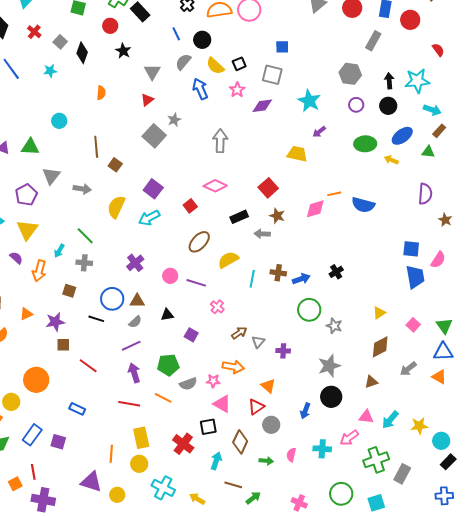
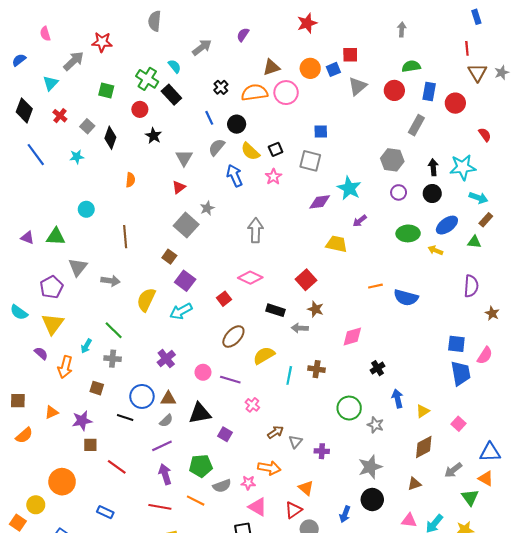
purple diamond: (262, 106) -> (320, 202), moved
brown square: (115, 165) -> (169, 257), moved
pink diamond: (315, 209) -> (352, 337), moved
black rectangle: (239, 217) -> (276, 310), turned 42
blue arrow: (301, 279) -> (398, 399), moved, turned -84
black triangle: (167, 315) -> (200, 413), size x1.6
green triangle: (444, 326) -> (470, 497), moved

